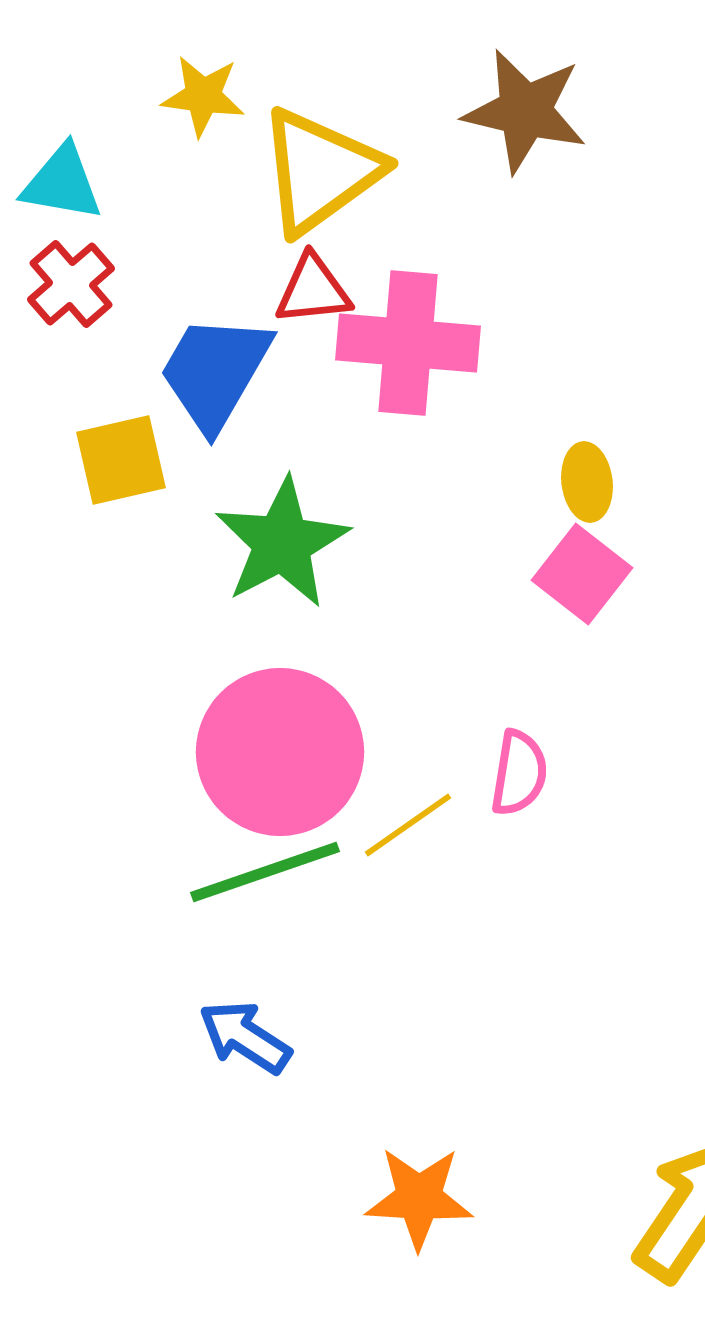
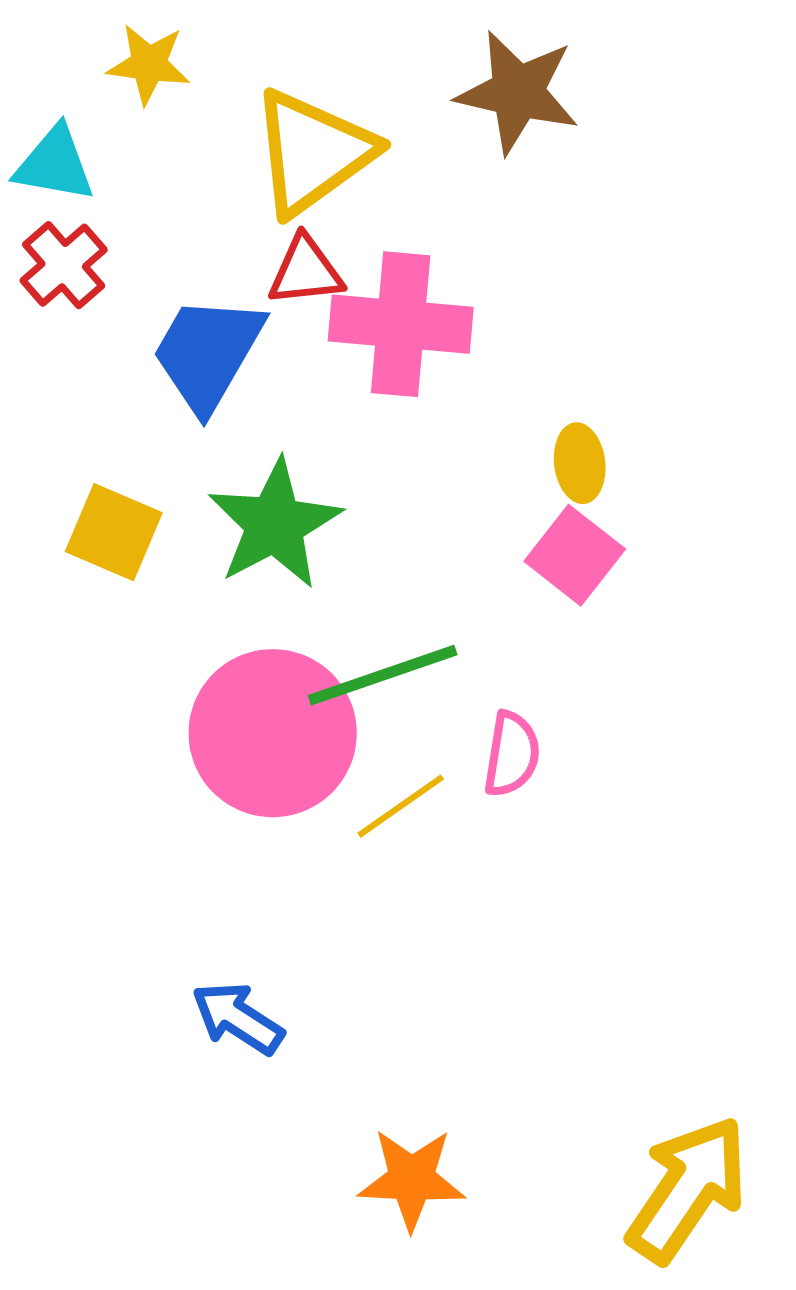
yellow star: (203, 96) -> (149, 64), moved
yellow square: (121, 460) -> (114, 532), moved, turned 36
green line: (265, 872) -> (383, 675), moved

